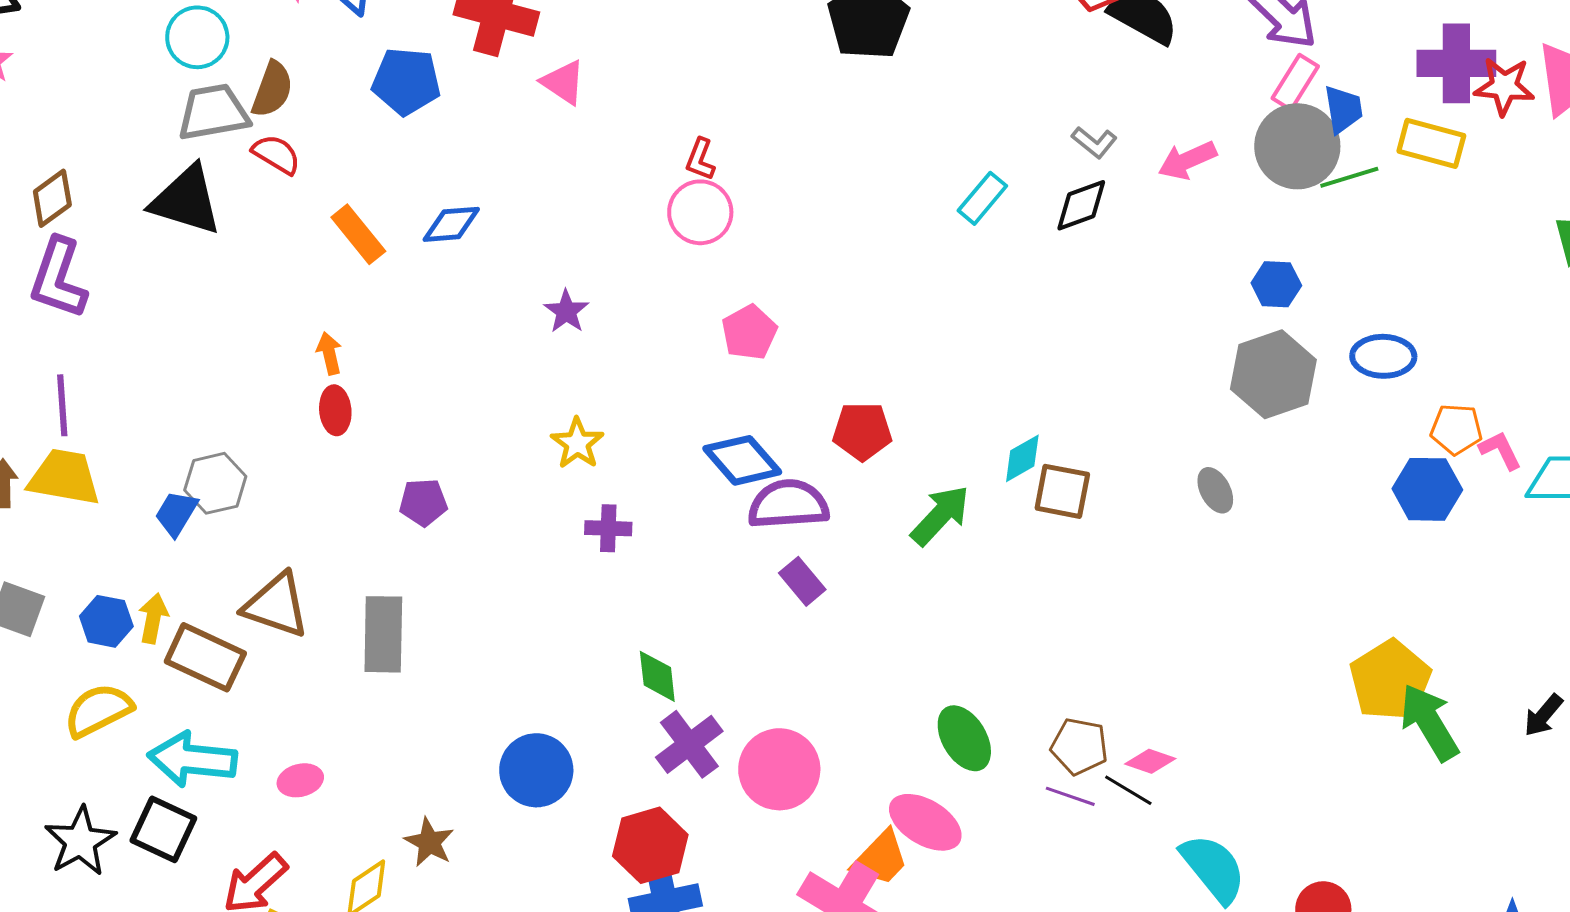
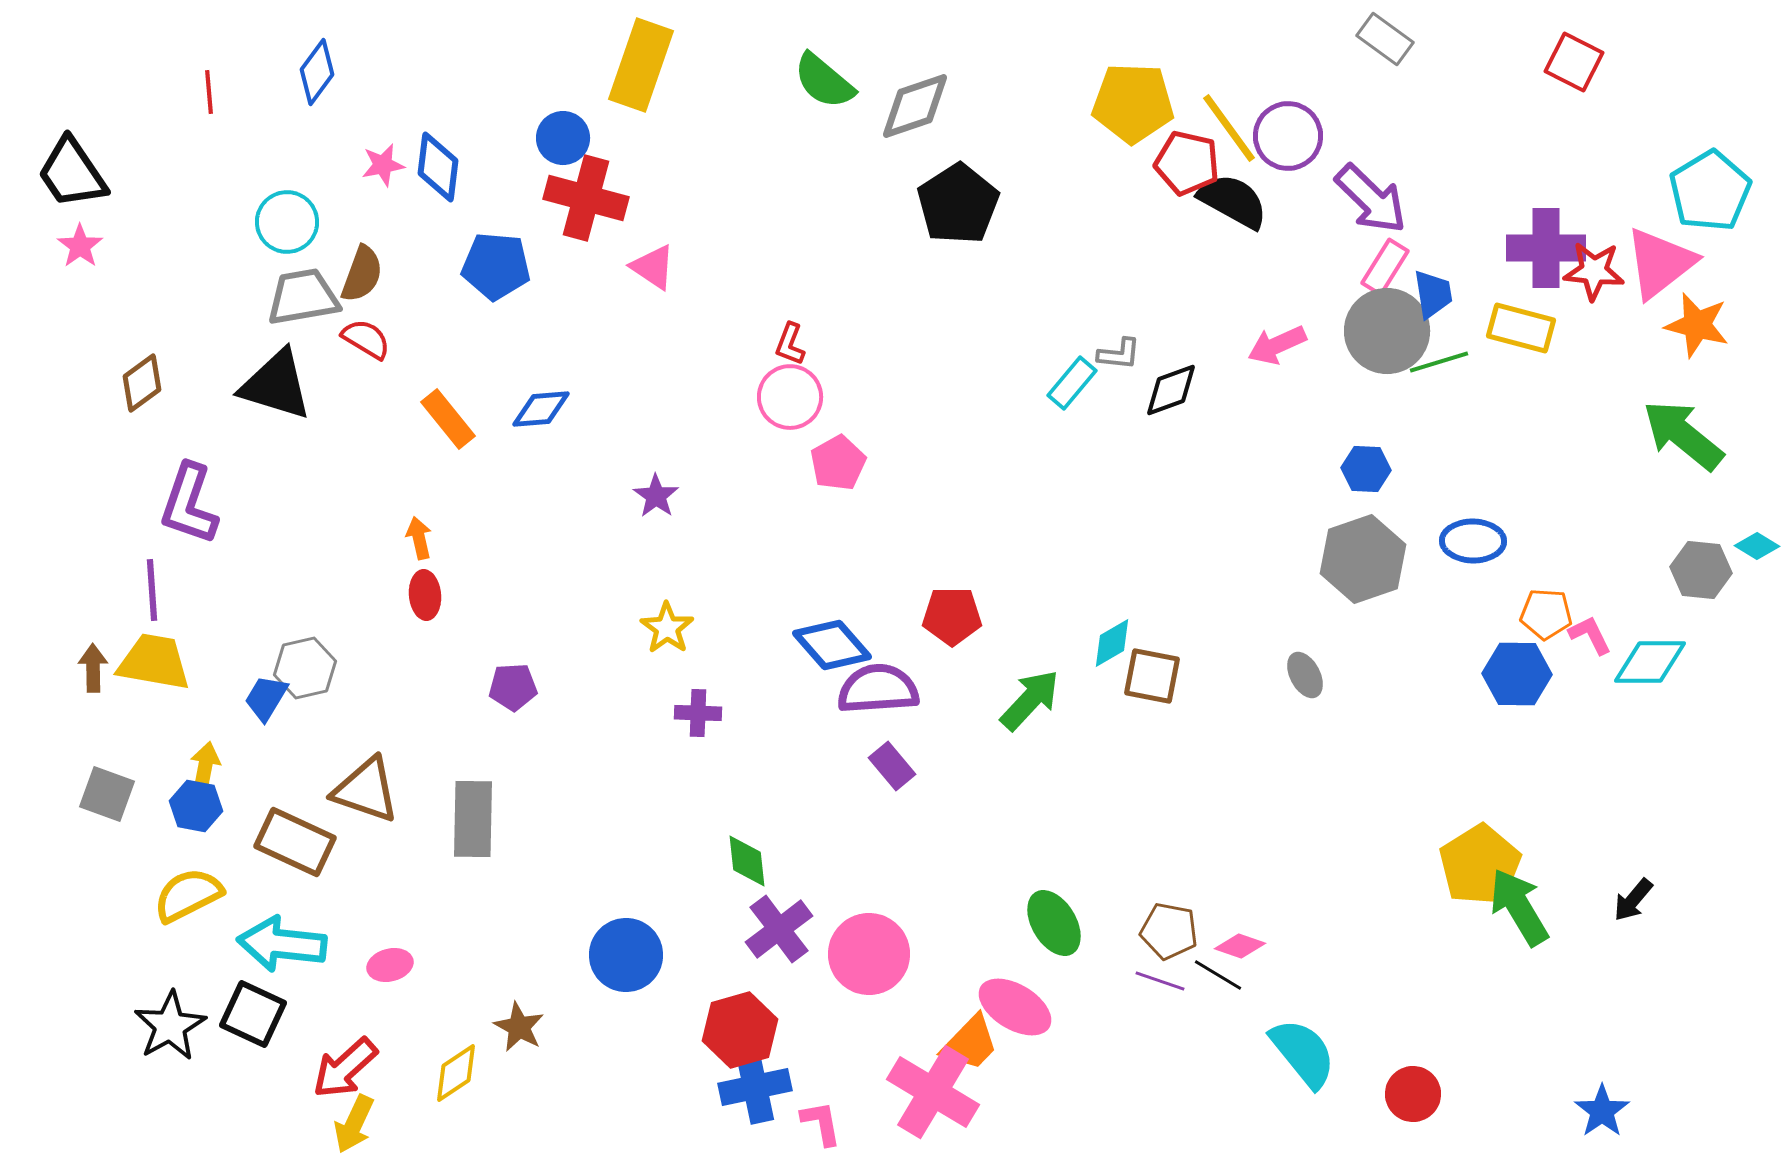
gray L-shape: (1094, 142) -> (1119, 354), moved, turned -33
purple L-shape: (58, 278) -> (189, 504), moved
pink pentagon: (749, 332) -> (838, 463), moved
yellow arrow: (153, 618) -> (205, 767), moved

